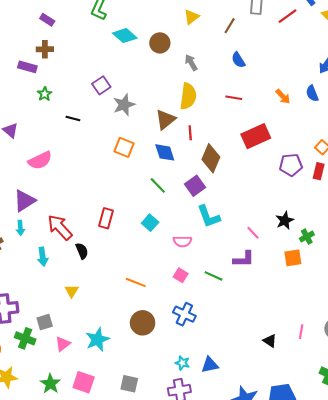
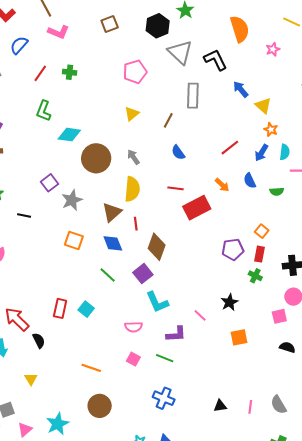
red line: (288, 16) -> (230, 148), moved
cyan diamond: (125, 36) -> (69, 135), turned -30
brown circle: (160, 43) -> (96, 158), moved, size x1.5
red rectangle: (256, 136) -> (197, 208), moved
cyan square: (150, 223) -> (86, 309), moved
green cross: (307, 237) -> (255, 276), moved, turned -32
purple L-shape: (244, 259) -> (176, 334), moved
blue cross: (184, 314) -> (164, 398), moved
black triangle: (270, 341) -> (220, 406), moved, turned -40

